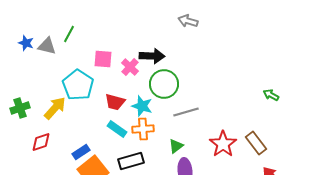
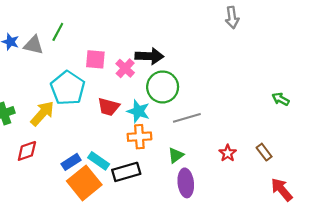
gray arrow: (188, 21) -> (232, 17), moved, turned -114
cyan rectangle: (117, 129) -> (99, 161), moved
brown rectangle: (256, 143) -> (264, 152), size x0.7
red star: (223, 144) -> (228, 153), size x0.6

